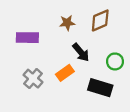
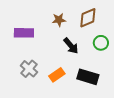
green circle: (115, 61) -> (101, 43), moved
orange rectangle: (65, 73) -> (57, 75), moved

